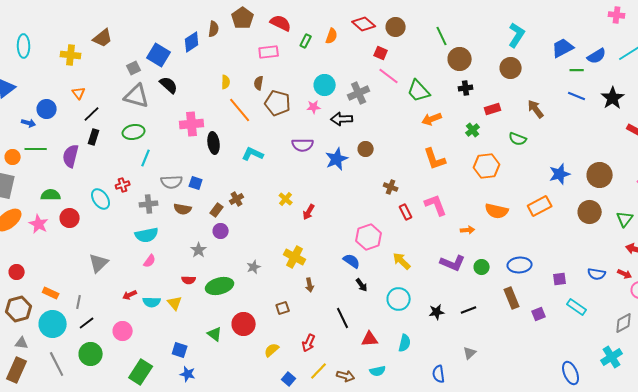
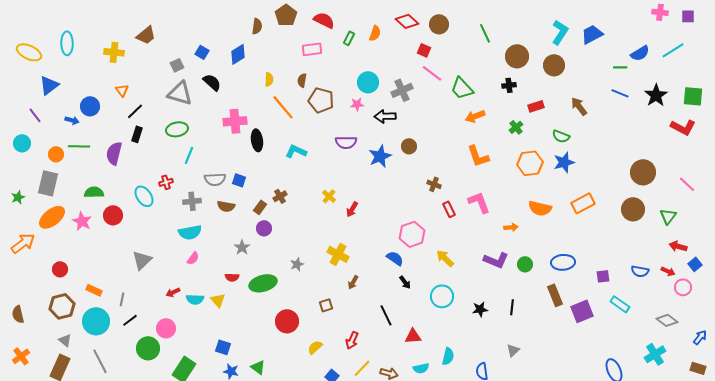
blue diamond: (192, 42) -> (238, 54), moved
blue trapezoid: (563, 48) -> (592, 34), moved
blue square: (159, 55) -> (202, 52), size x0.6
brown circle: (460, 59) -> (517, 56), moved
blue star: (560, 174) -> (564, 162), moved
brown arrow: (310, 285) -> (353, 282), turned 40
black line: (469, 310) -> (512, 307), turned -63
purple square: (539, 314) -> (582, 311), size x1.6
gray diamond: (624, 323) -> (667, 320), turned 65
green triangle: (215, 334) -> (258, 367), moved
gray triangle: (22, 343) -> (65, 340), turned 32
cyan semicircle: (405, 343) -> (448, 356), moved
green circle: (91, 354) -> (148, 348), moved

